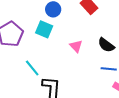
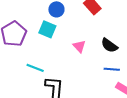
cyan line: (32, 68) -> (35, 68), turned -30

